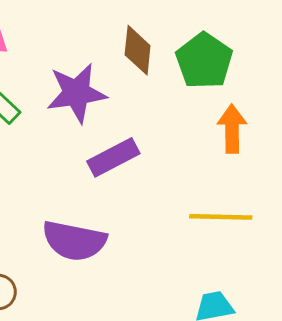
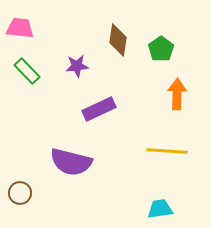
green pentagon: (204, 61) -> (161, 49), size x0.7
purple star: (77, 93) -> (77, 66), size x0.6

